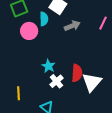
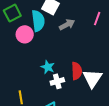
cyan semicircle: (44, 19) -> (38, 21), size x1.5
white cross: (56, 81) -> (57, 81), turned 32

